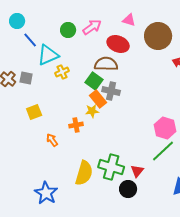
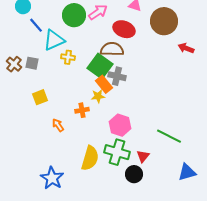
green circle: (68, 30) -> (74, 15), size x1.5
yellow cross: (62, 72) -> (68, 57), turned 32
green square: (94, 81) -> (100, 66), size x1.4
pink hexagon: (165, 128) -> (120, 125), moved
green line: (163, 151) -> (169, 136), turned 70

